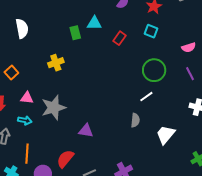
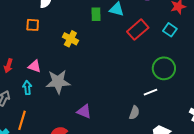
red rectangle: (120, 38) -> (138, 30), size x1.5
yellow cross: (56, 63) -> (70, 39), turned 35
orange square: (11, 72) -> (33, 25), moved, turned 32
cyan arrow: (25, 120) -> (27, 88), turned -120

